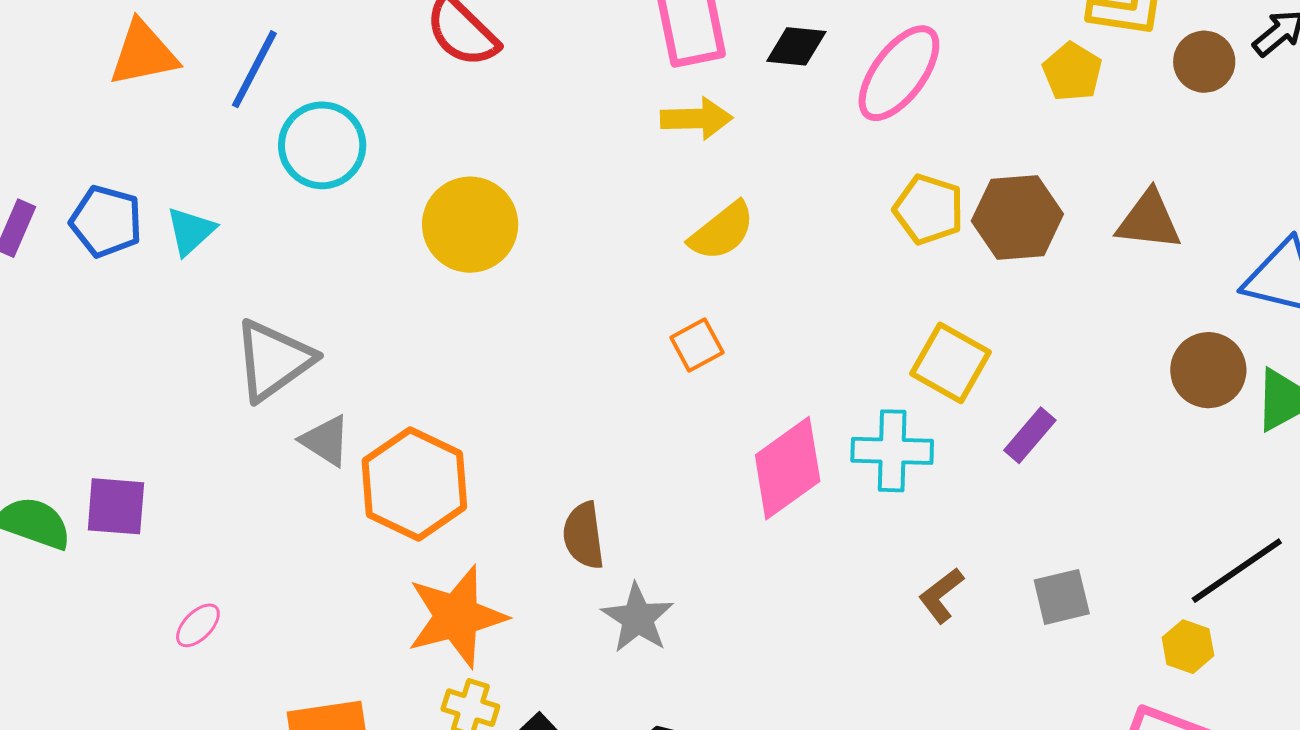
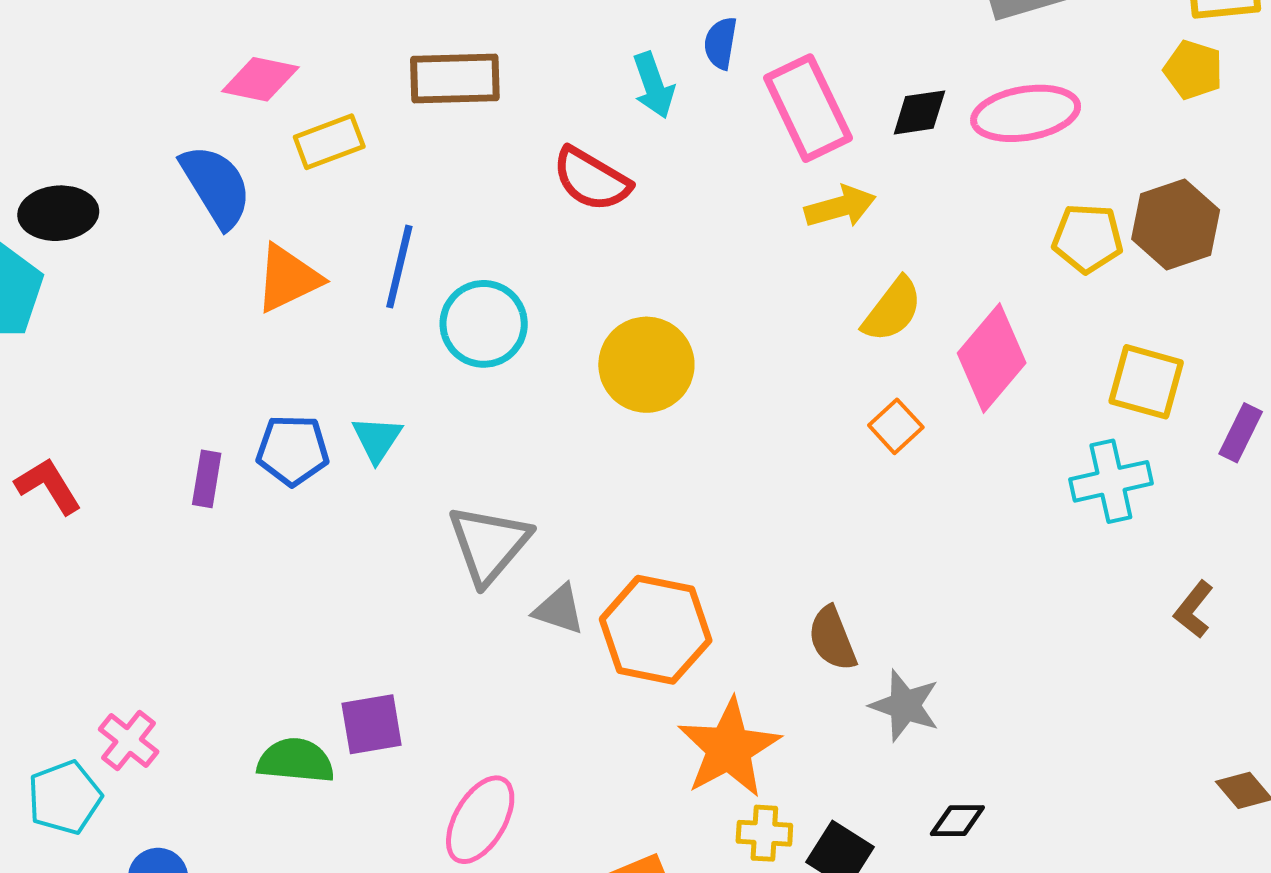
pink ellipse: (899, 73) -> (1026, 113), turned 58
pink diamond: (788, 468) -> (992, 358), moved
pink ellipse: (198, 625) -> (480, 820), size x1.8

